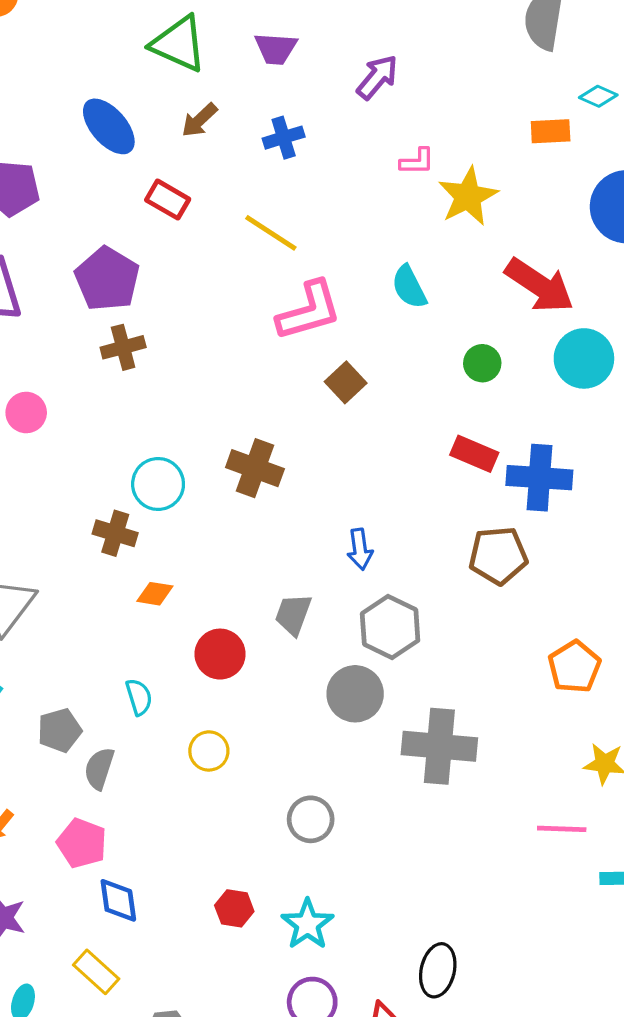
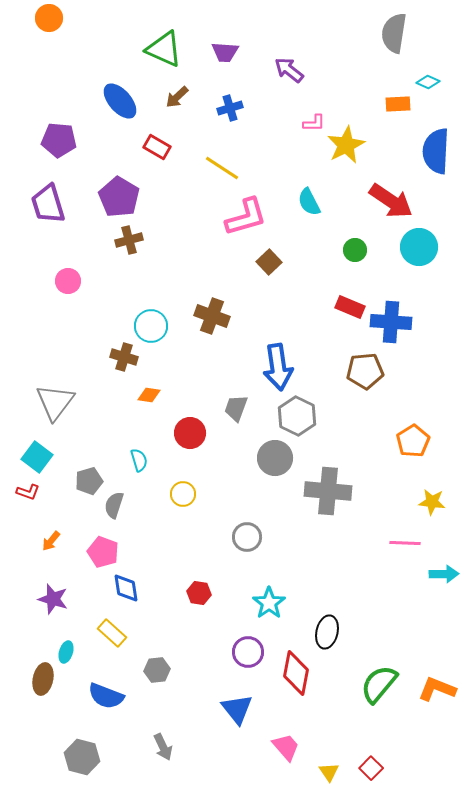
purple arrow: (377, 77) -> (289, 70), turned -92
blue arrow: (360, 549) -> (278, 367), size x1.8
cyan star: (307, 924) -> (269, 603), moved

